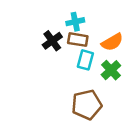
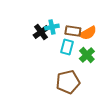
cyan cross: (75, 22) -> (52, 27), moved
brown rectangle: (78, 40) -> (73, 31), moved

